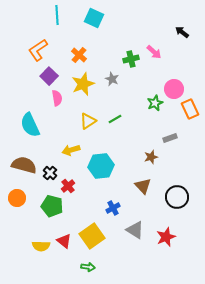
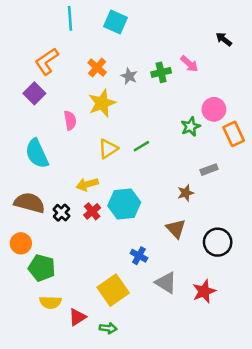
purple square: (49, 76) -> (34, 93), moved
gray star: (112, 79) -> (129, 76), moved
red cross: (68, 186) -> (92, 211), moved
green pentagon: (52, 206) -> (42, 268), moved
blue cross: (113, 208) -> (139, 256), turned -32
red triangle: (64, 241) -> (77, 317), moved, turned 49

